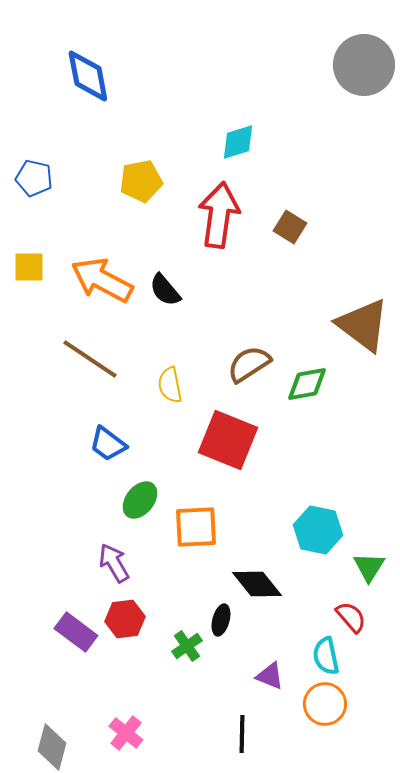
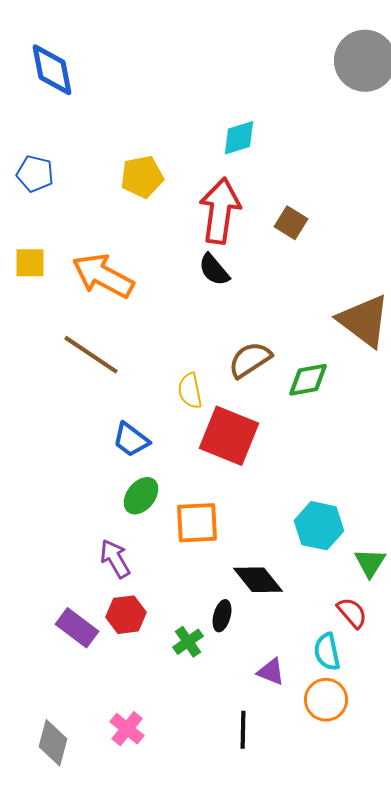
blue diamond: (88, 76) -> (52, 70), moved
black semicircle: (165, 290) -> (214, 270), moved
yellow semicircle: (170, 385) -> (190, 391), moved
blue trapezoid: (108, 444) -> (131, 440), moved

